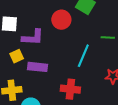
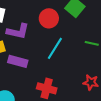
cyan line: (83, 56) -> (55, 48), moved

